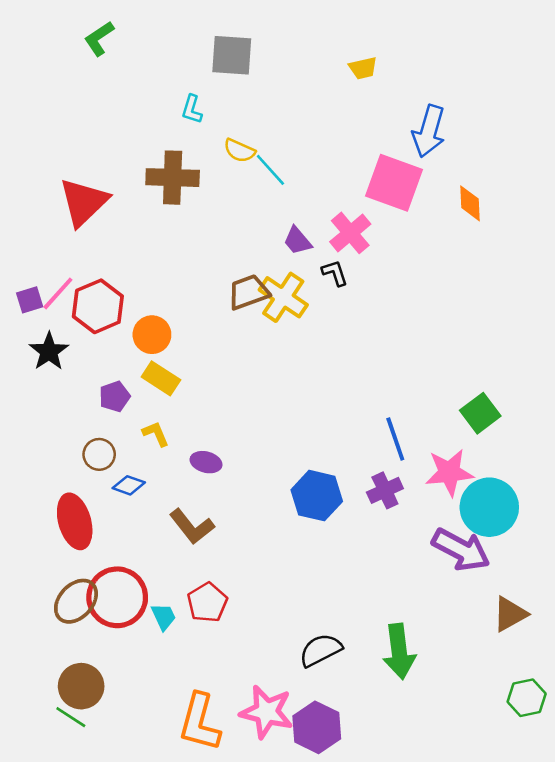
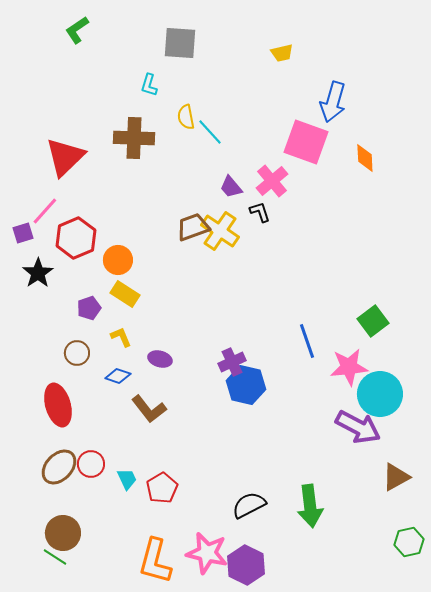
yellow semicircle: (239, 151) -> (186, 117), turned 55
pink line: (58, 293) -> (45, 211), moved
blue diamond: (129, 485) -> (118, 376), moved
purple cross: (385, 490) -> (232, 362), moved
red circle: (117, 597) -> (91, 464), size x0.6
red pentagon: (207, 602) -> (162, 488), moved

